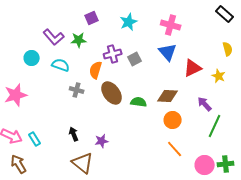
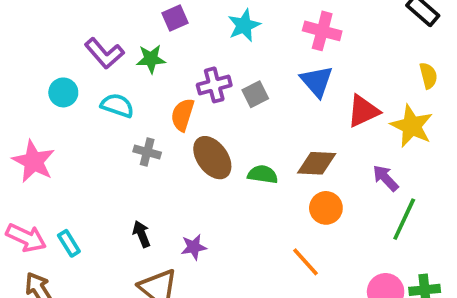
yellow star: (219, 76) -> (412, 126), size x1.6
pink star: (16, 95) -> (34, 161), turned -30
orange line: (175, 149) -> (305, 262), moved

